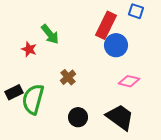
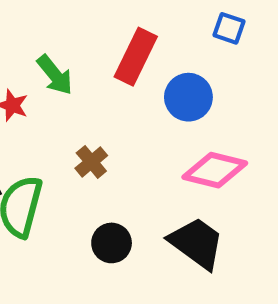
red rectangle: (106, 25) -> (136, 57), moved
pink diamond: (129, 81) -> (215, 170), size x1.4

